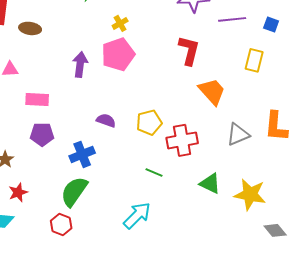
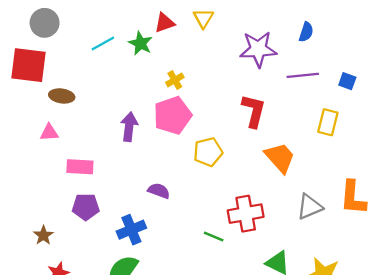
brown ellipse: (30, 28) -> (62, 96), moved
yellow pentagon: (149, 122) -> (208, 152), moved
green line: (154, 172) -> (214, 236), moved

